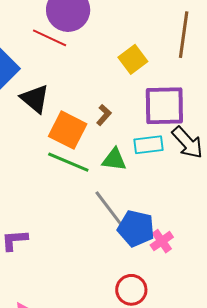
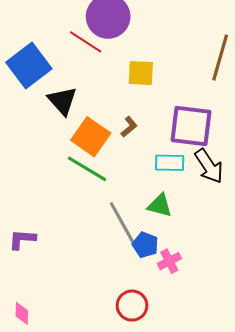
yellow square: (133, 59) -> (141, 73), moved, turned 32
green triangle: (114, 160) -> (160, 206), moved
blue pentagon: (136, 228) -> (145, 245), size x0.7

